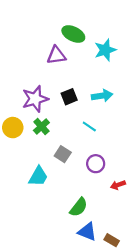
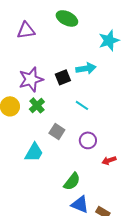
cyan star: (105, 50) -> (109, 40), moved
purple triangle: (56, 55) -> (26, 30), moved
cyan arrow: (102, 96) -> (86, 68), moved

